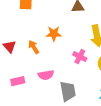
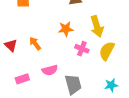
orange star: (54, 34) -> (66, 29), moved

